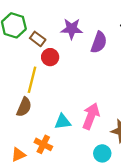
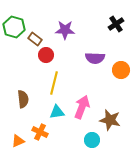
purple semicircle: (99, 42) -> (95, 58), moved, turned 72
yellow line: (32, 80) -> (54, 83), moved
brown semicircle: (24, 107) -> (23, 99), turned -30

